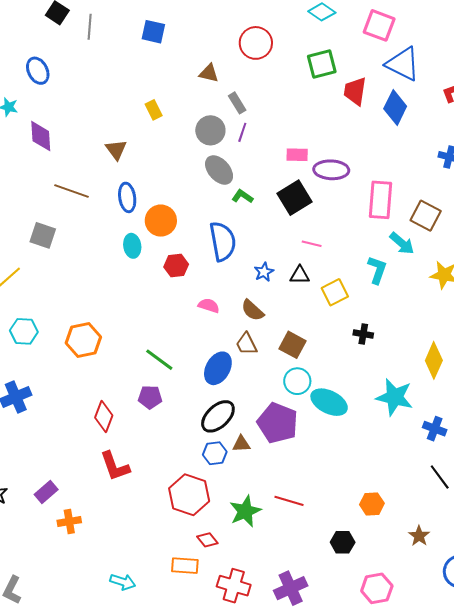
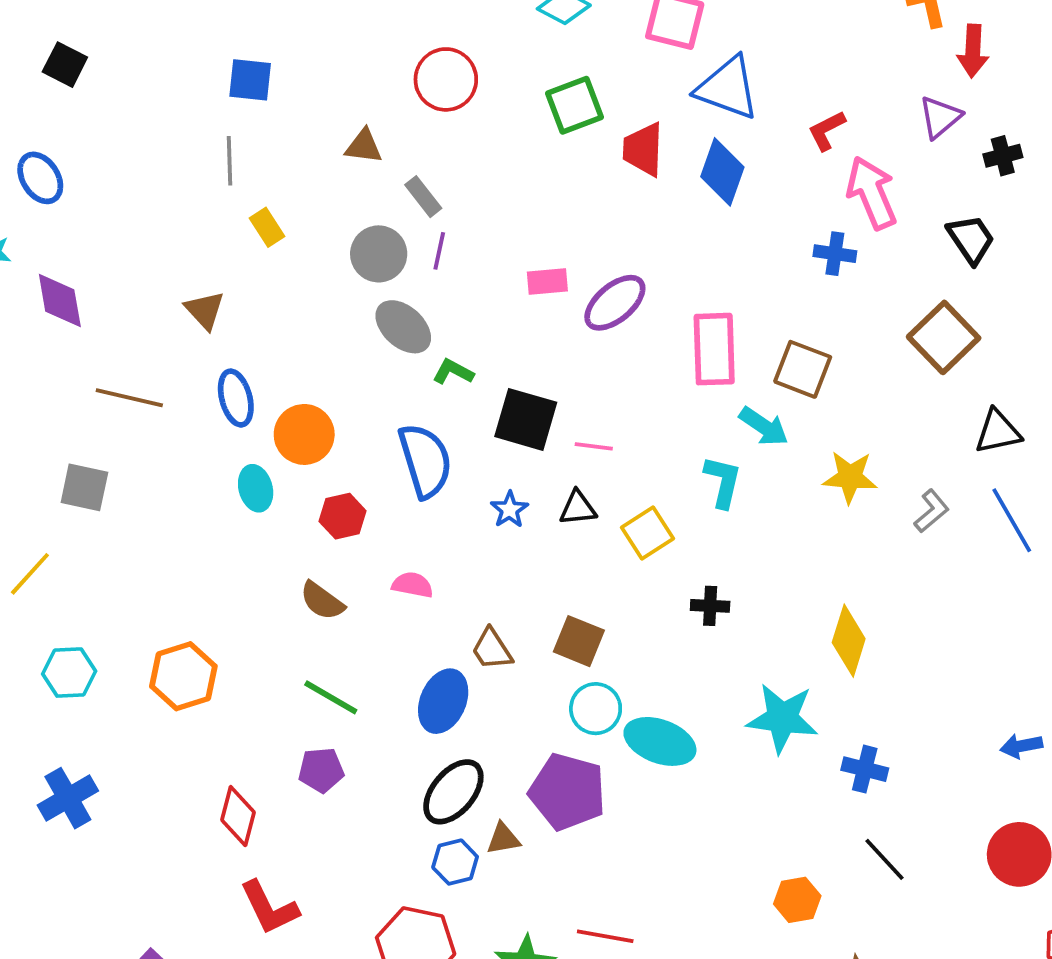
gray line: (90, 27) -> (229, 161), moved
purple ellipse: (331, 170) -> (615, 303), turned -36
black square: (294, 198) -> (526, 419), moved, turned -36
brown semicircle: (253, 310) -> (322, 601), moved
orange hexagon: (372, 504) -> (797, 900), moved

